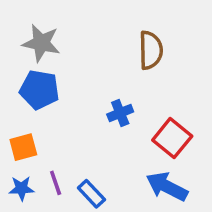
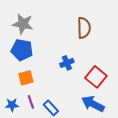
orange square: (23, 147) -> (26, 78), moved

